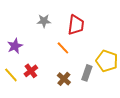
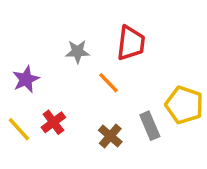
gray star: (44, 21) -> (77, 52), moved
gray rectangle: (87, 73) -> (150, 126), turned -42

